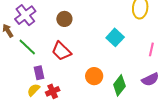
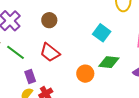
green diamond: (119, 85) -> (109, 62), moved, turned 65

